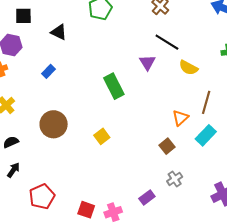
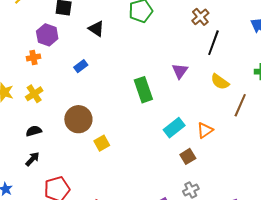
black line: (167, 42) -> (213, 43), moved, turned 70
brown line: (206, 102) -> (240, 105), moved
cyan rectangle: (206, 135) -> (174, 128), moved
yellow square: (102, 136) -> (102, 143), moved

